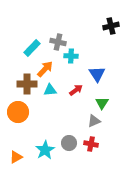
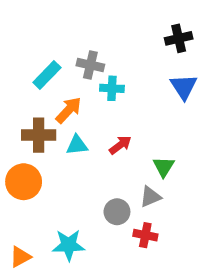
blue triangle: (97, 74) -> (184, 87), moved
gray circle: (69, 143) -> (117, 212), moved
cyan star: (45, 150) -> (69, 245), turned 30

